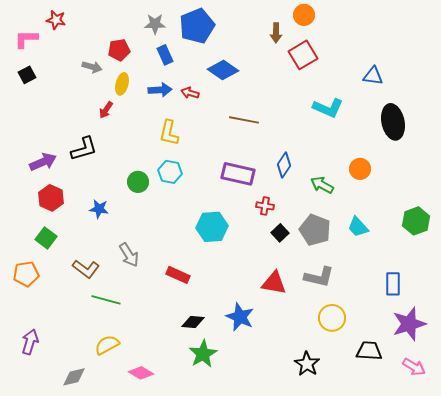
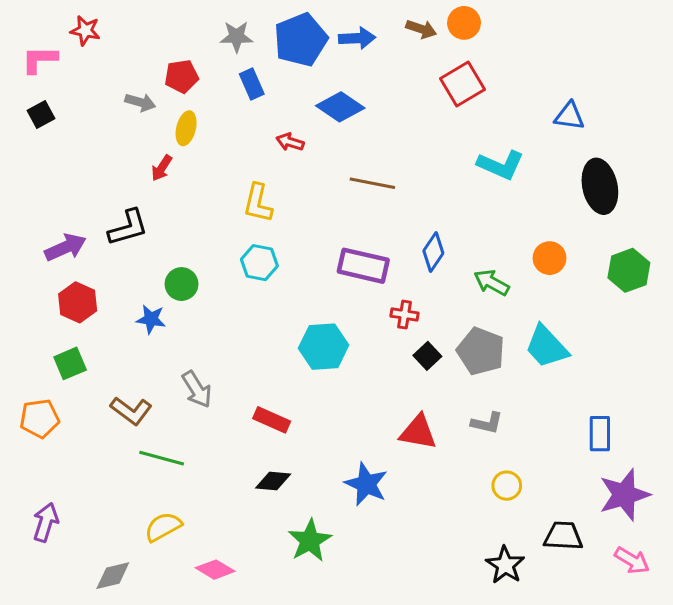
brown arrow: (276, 33) -> (421, 29), moved, turned -72
blue arrow: (160, 90) -> (357, 38), moved
green circle: (138, 182) -> (182, 284), moved
green hexagon: (416, 221) -> (629, 270), moved
cyan trapezoid: (358, 227) -> (546, 347), size x1.4
green square: (46, 238) -> (70, 363), turned 30
gray L-shape: (319, 277) -> (487, 423), size x0.7
yellow circle: (332, 318) -> (507, 486), size x0.7
black diamond: (193, 322) -> (273, 481), moved
black star: (307, 364) -> (505, 565), moved

